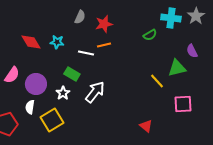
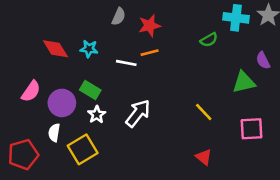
green rectangle: (72, 74) -> (90, 90), moved
yellow line: (157, 81) -> (204, 112), moved

